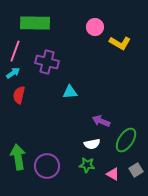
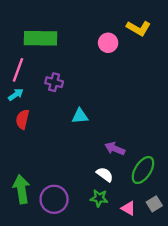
yellow L-shape: (120, 43) -> (138, 28), moved
purple cross: (47, 62) -> (54, 82), size x0.7
white semicircle: (92, 144) -> (105, 175), turned -133

